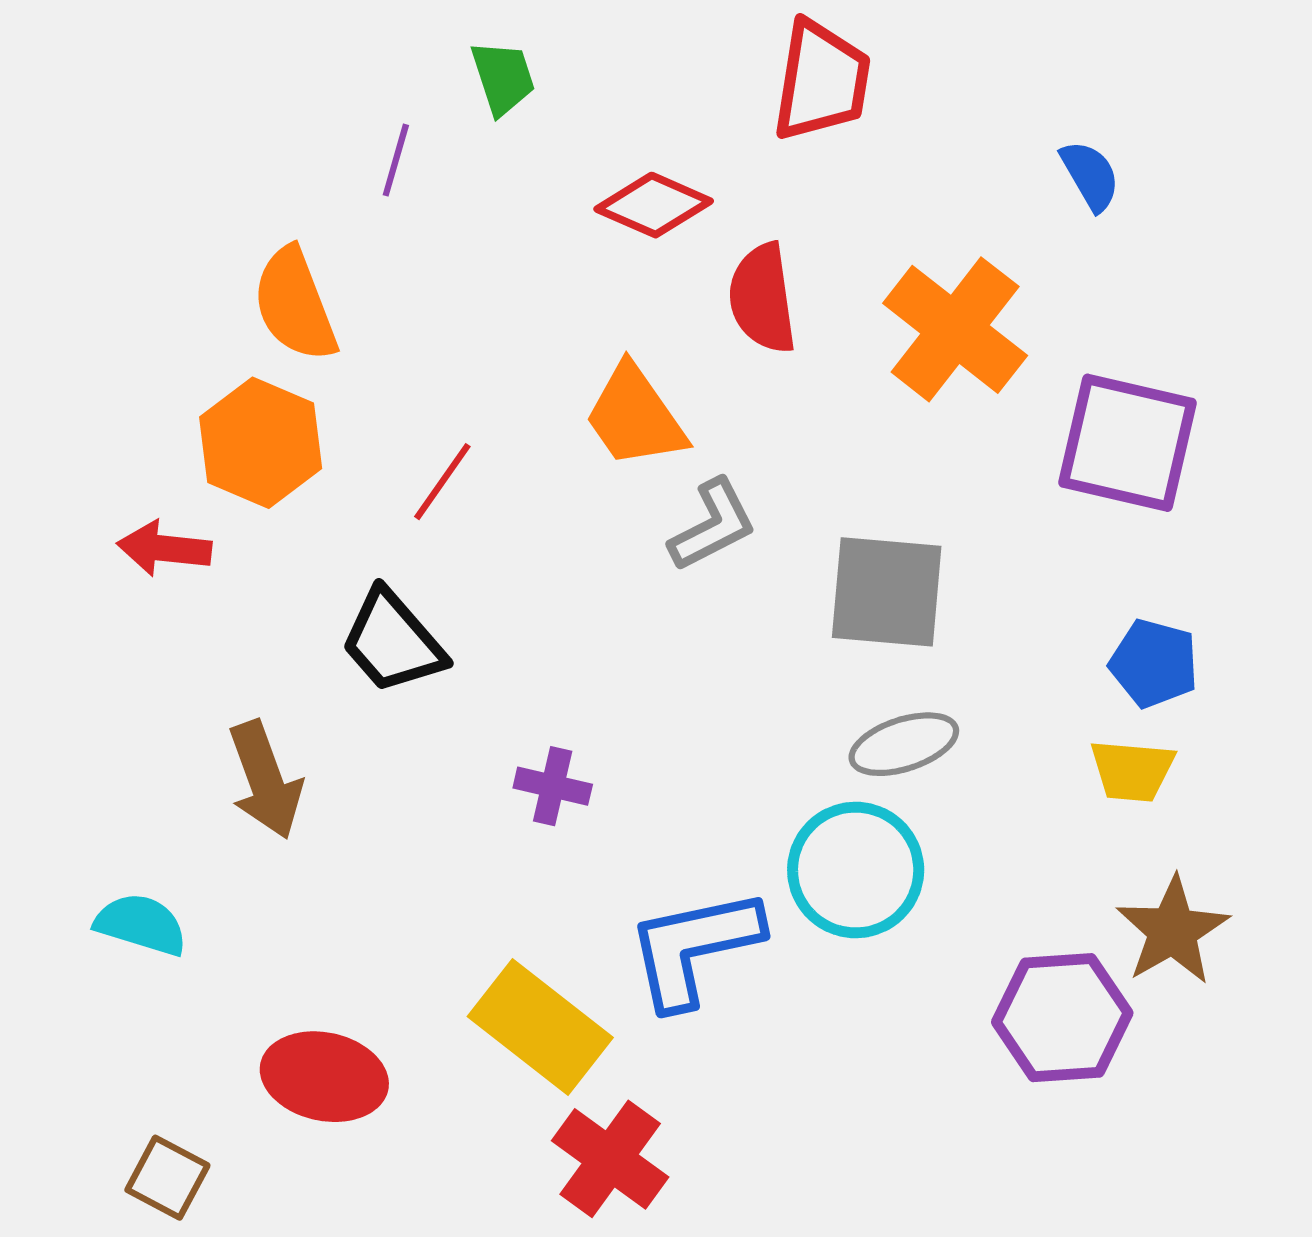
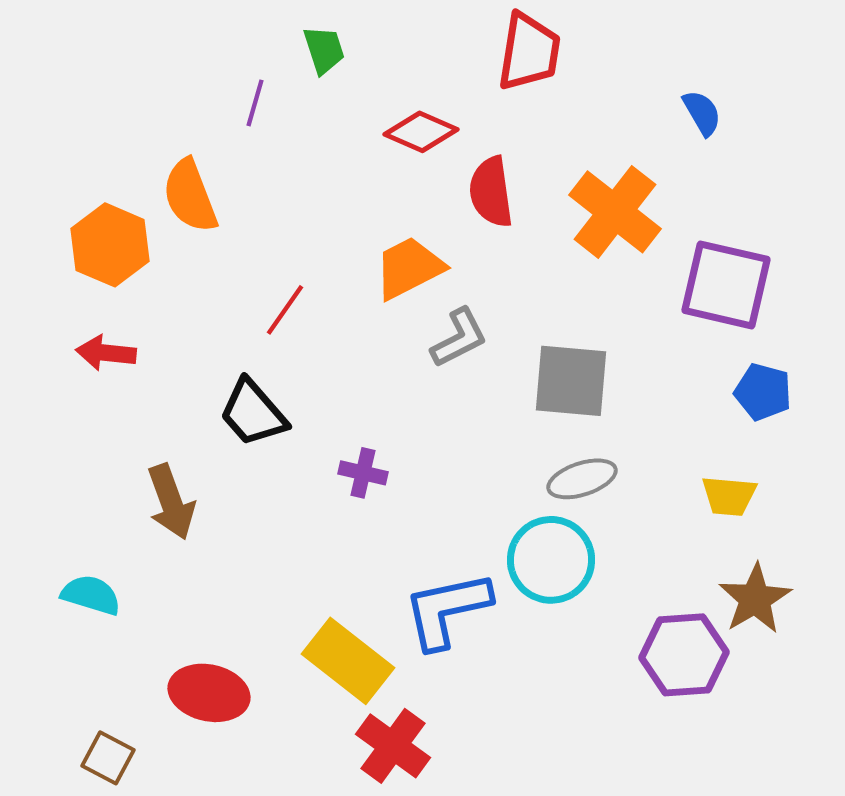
orange trapezoid: (635, 416) -> (409, 268), turned 98
orange hexagon: (261, 443) -> (110, 245), moved
blue pentagon: (1154, 663) -> (763, 392), moved
purple cross: (553, 786) -> (363, 473), moved

